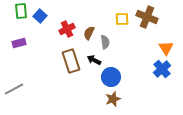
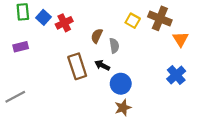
yellow square: (122, 19) -> (133, 21), turned 32
red cross: (67, 29) -> (64, 23), moved
orange triangle: (166, 48) -> (181, 39), moved

